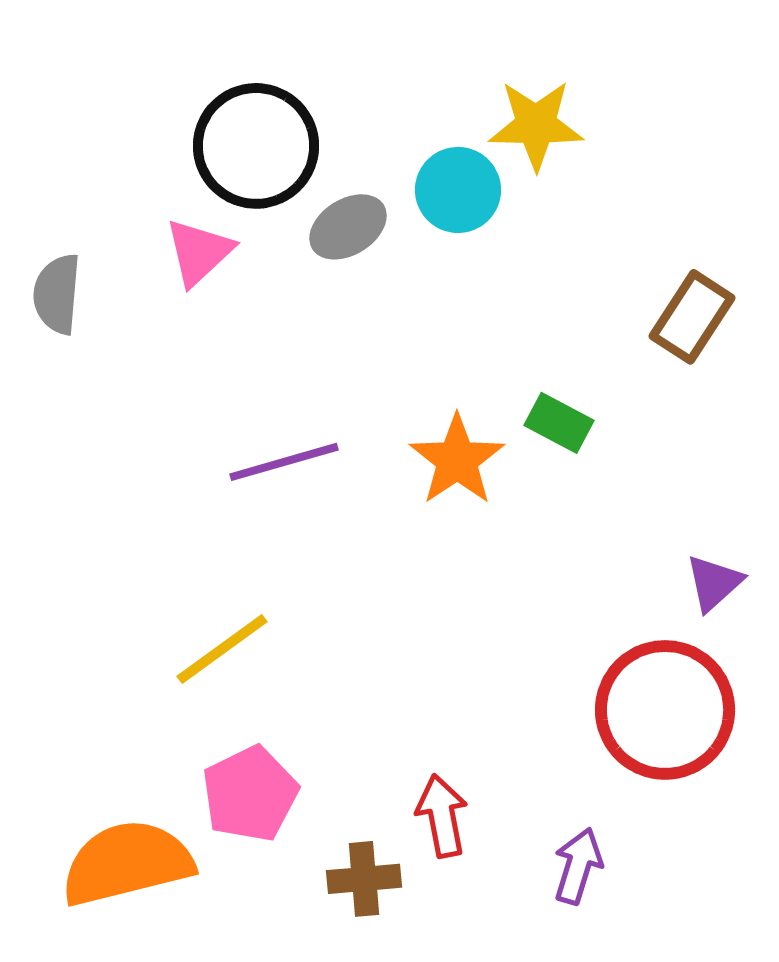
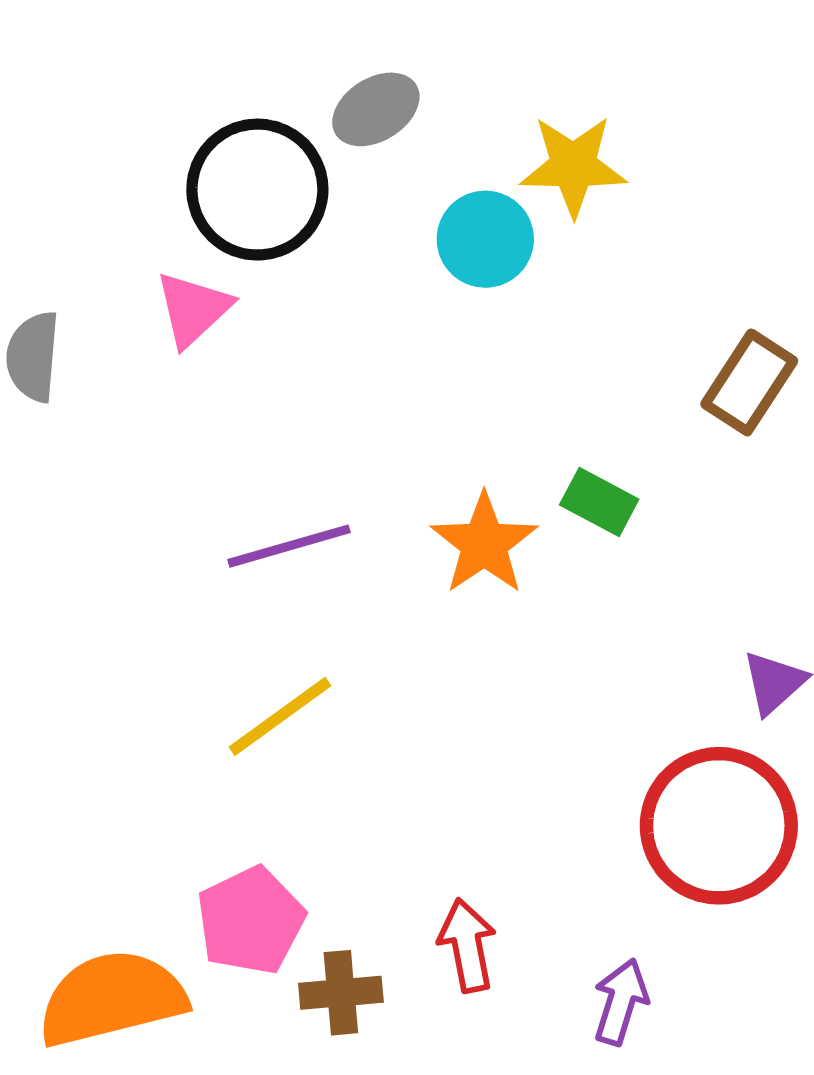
gray ellipse: (348, 227) -> (376, 109), moved
yellow line: (222, 649) -> (280, 716), moved
brown cross: (364, 879) -> (341, 993), moved

